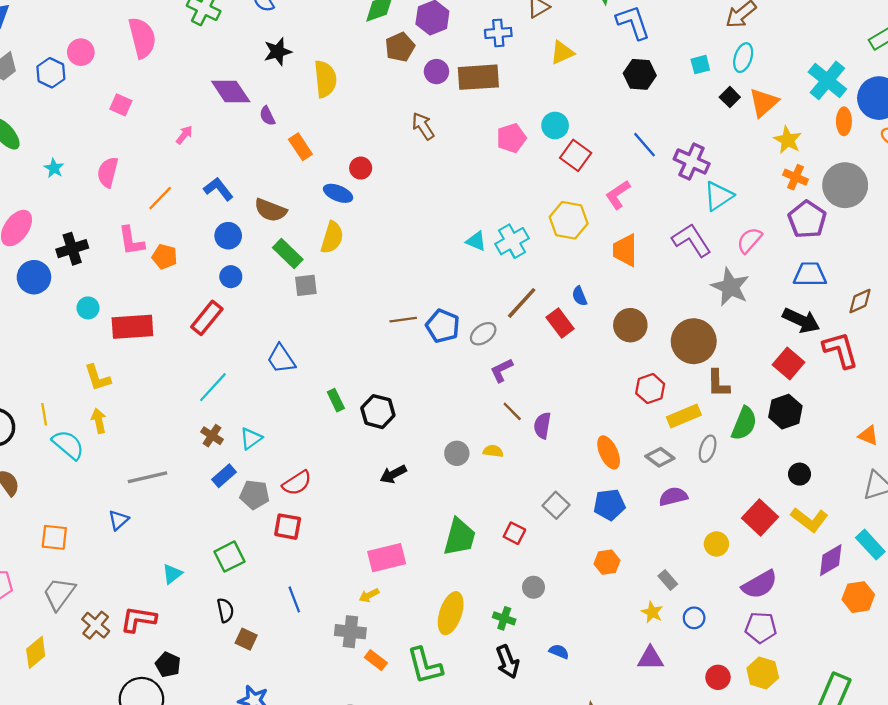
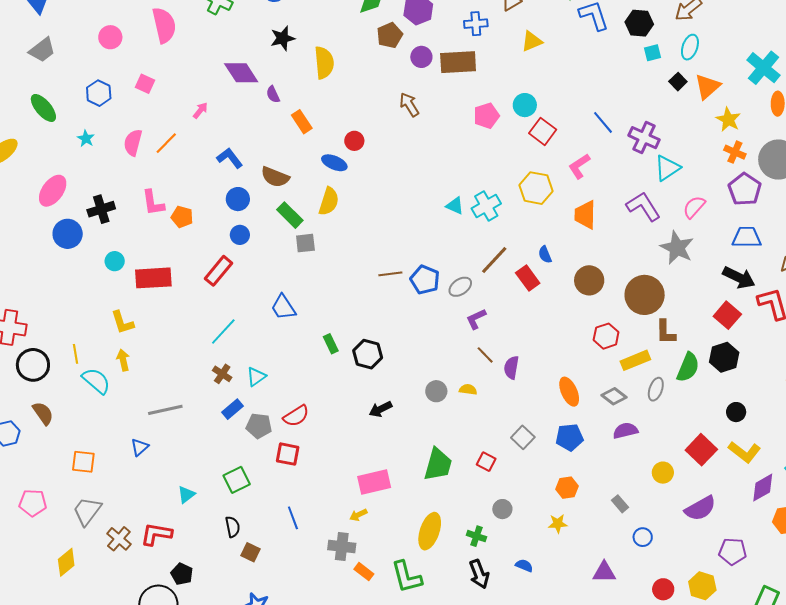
blue hexagon: (51, 73) -> (99, 93), moved
black hexagon: (640, 74) -> (639, 23), moved
orange line: (160, 198) -> (166, 143), moved
yellow star: (652, 612) -> (558, 524), moved, turned -30
purple pentagon: (761, 628) -> (733, 551), moved

